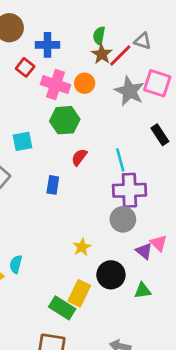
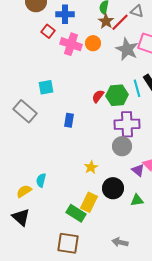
green hexagon: (65, 120) -> (117, 95), moved
red semicircle: (79, 157) -> (98, 96), moved
cyan line: (120, 160) -> (137, 88), moved

